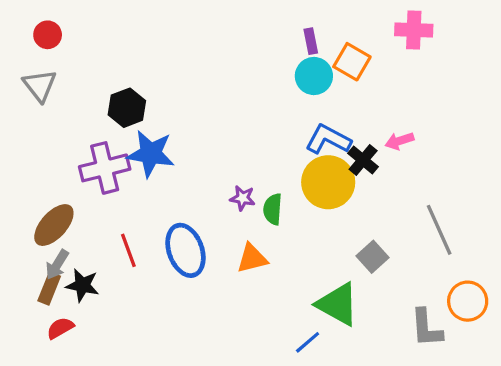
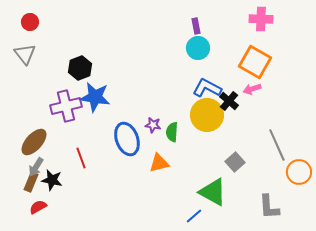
orange square: (352, 62) -> (255, 62), moved, size x1.4
blue ellipse: (185, 250) -> (127, 139), moved
orange circle: (468, 301) -> (299, 172), moved

